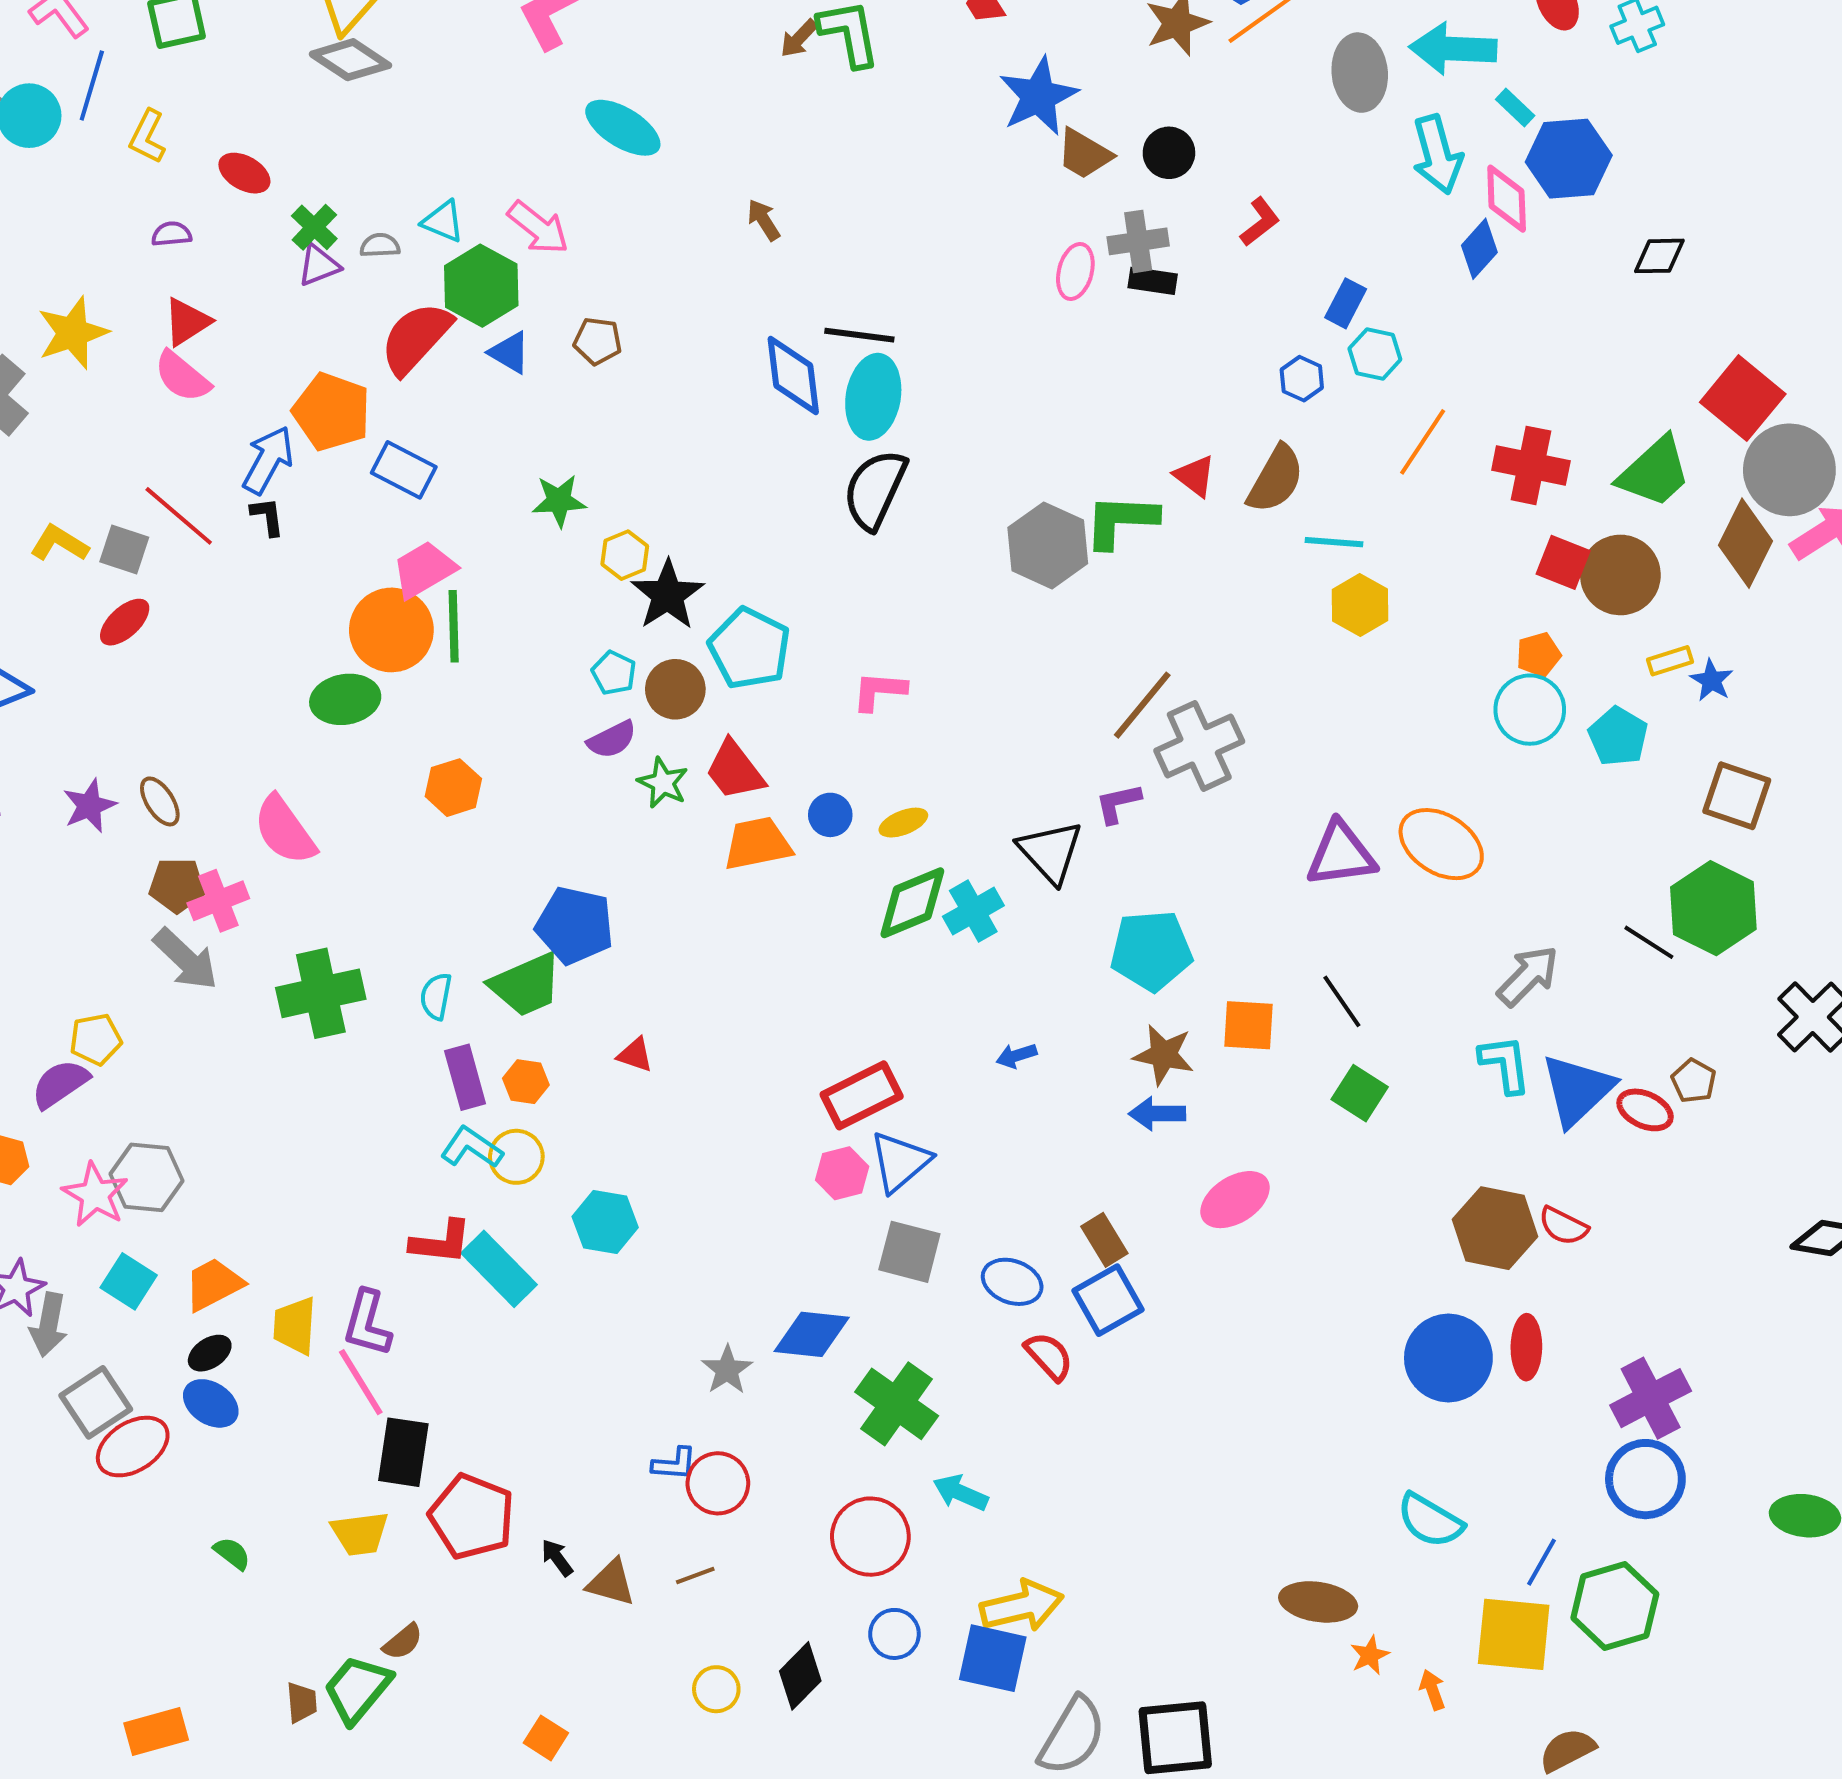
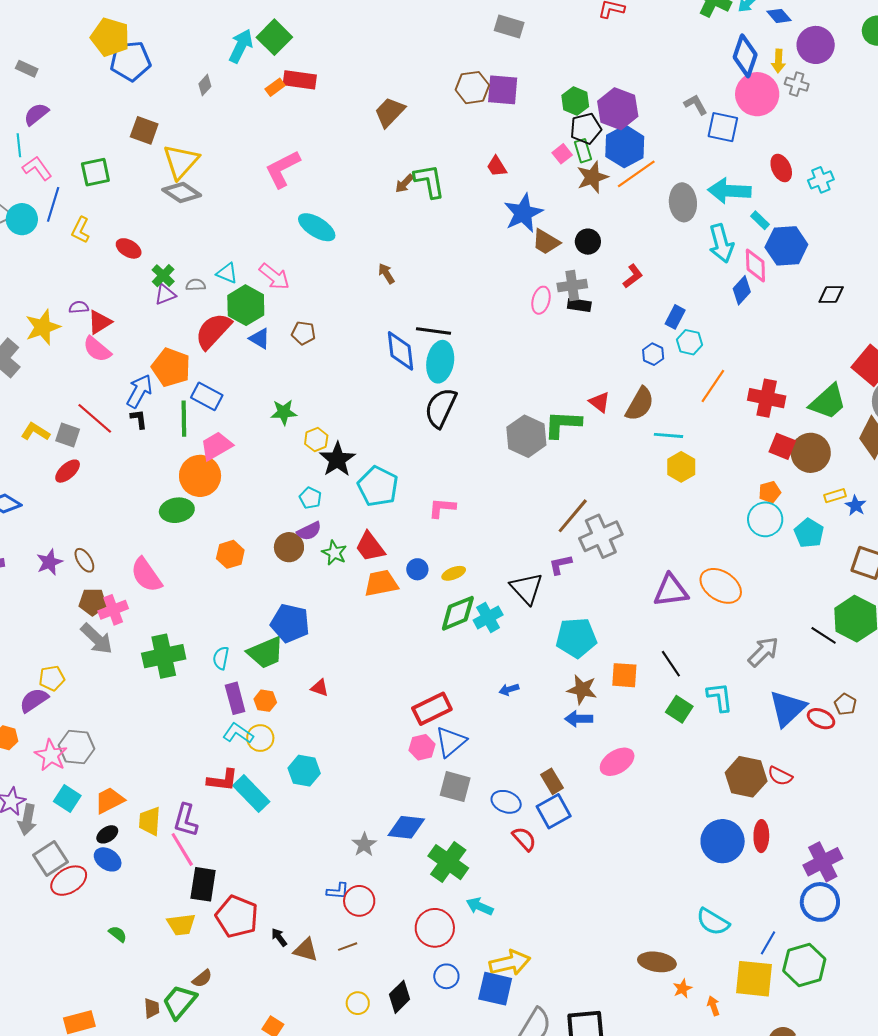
purple semicircle: (172, 234) -> (79, 307), moved
green line: (454, 626) -> (184, 419), moved
brown circle: (675, 689) -> (289, 547), moved
cyan L-shape: (1505, 1064) -> (720, 697), moved

